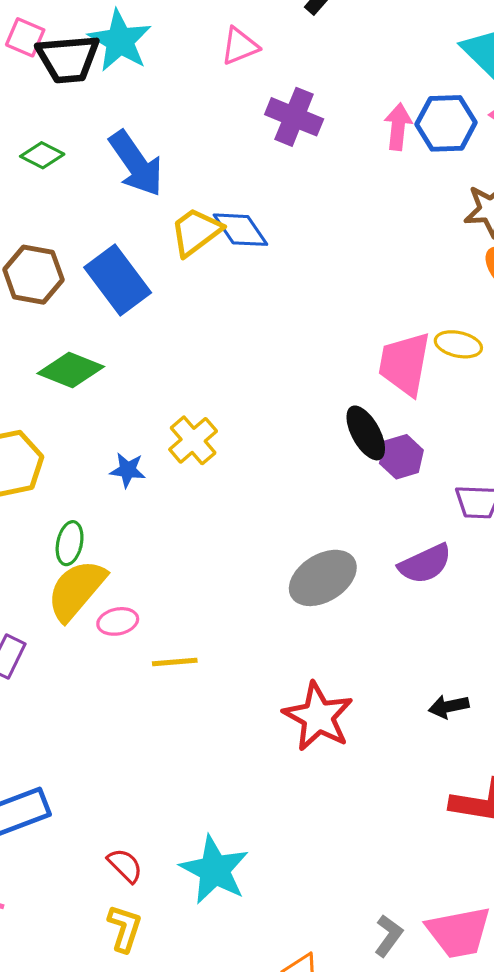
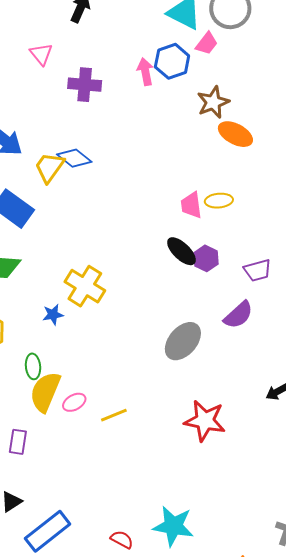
pink triangle: (240, 46) -> (41, 54), turned -30
yellow ellipse: (458, 344) -> (219, 201), moved
pink trapezoid: (405, 364) -> (191, 205), size x0.7
yellow cross: (193, 440) -> (85, 286), size x1.4

